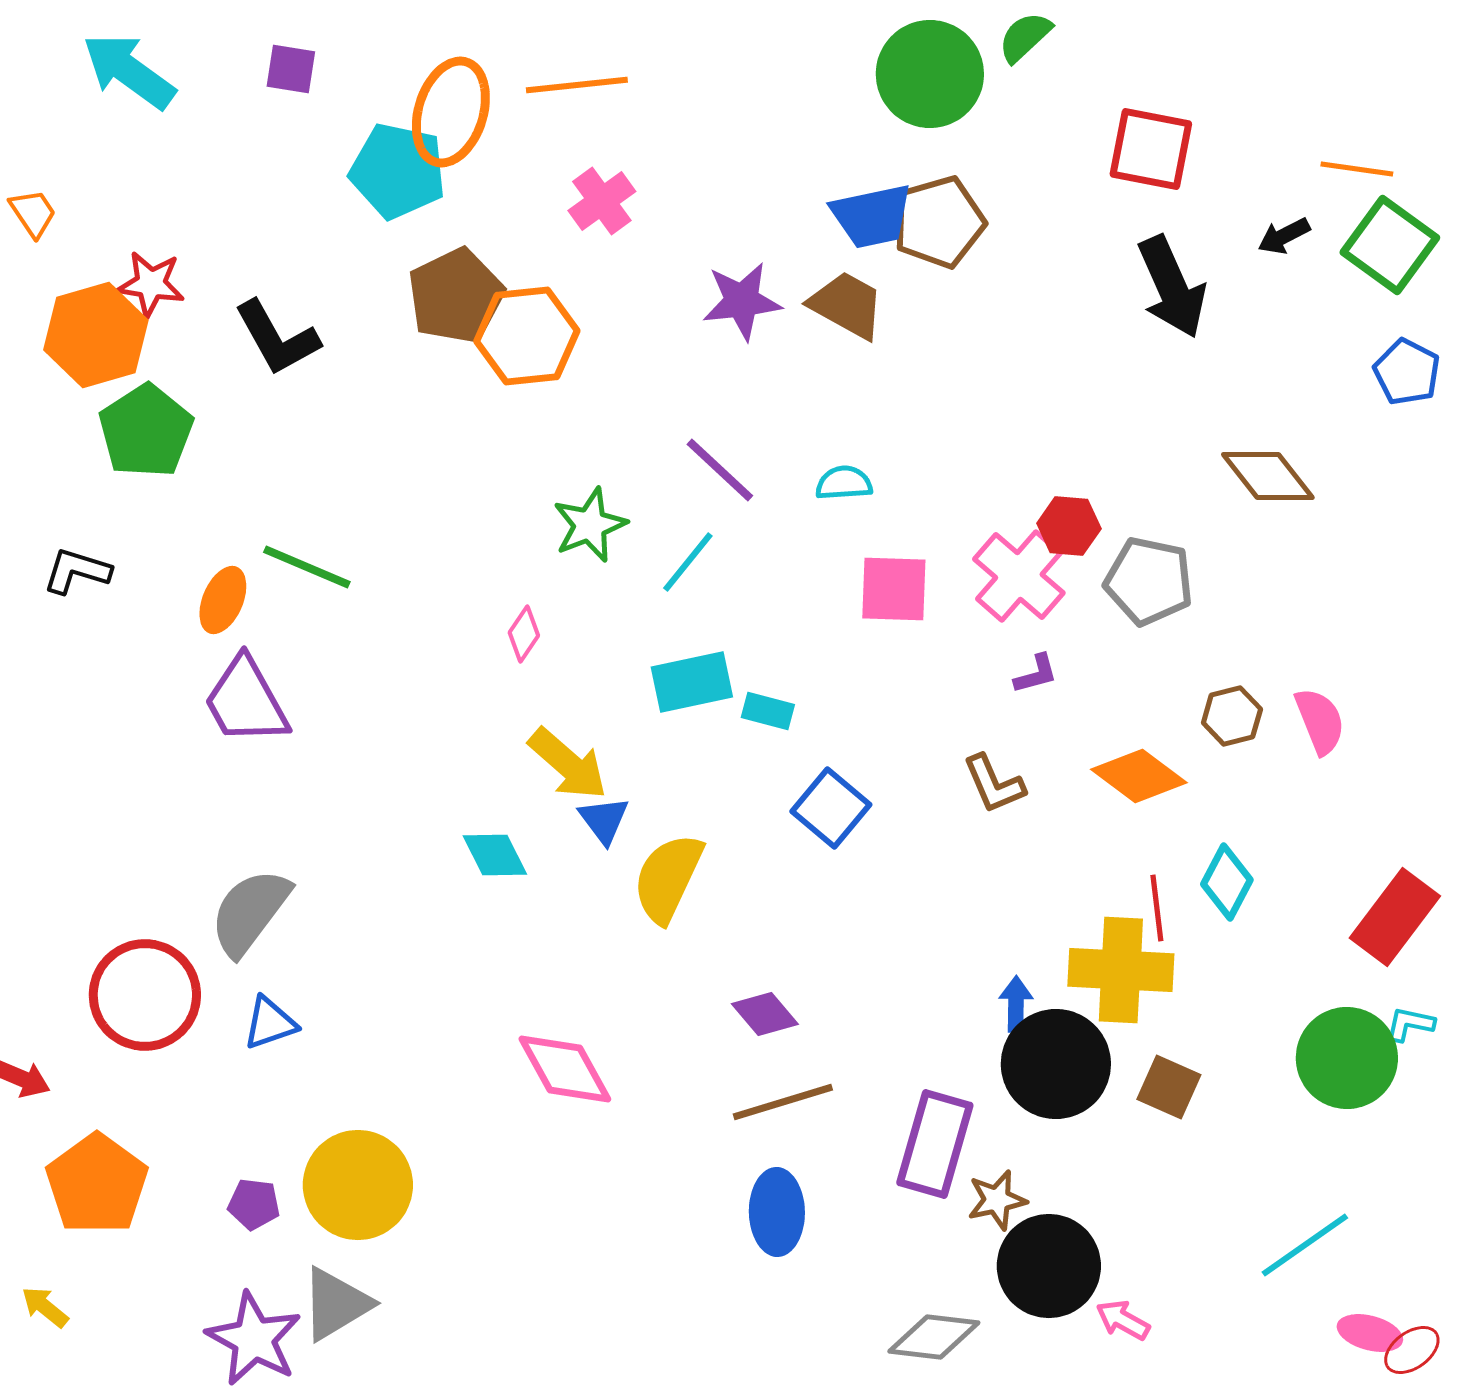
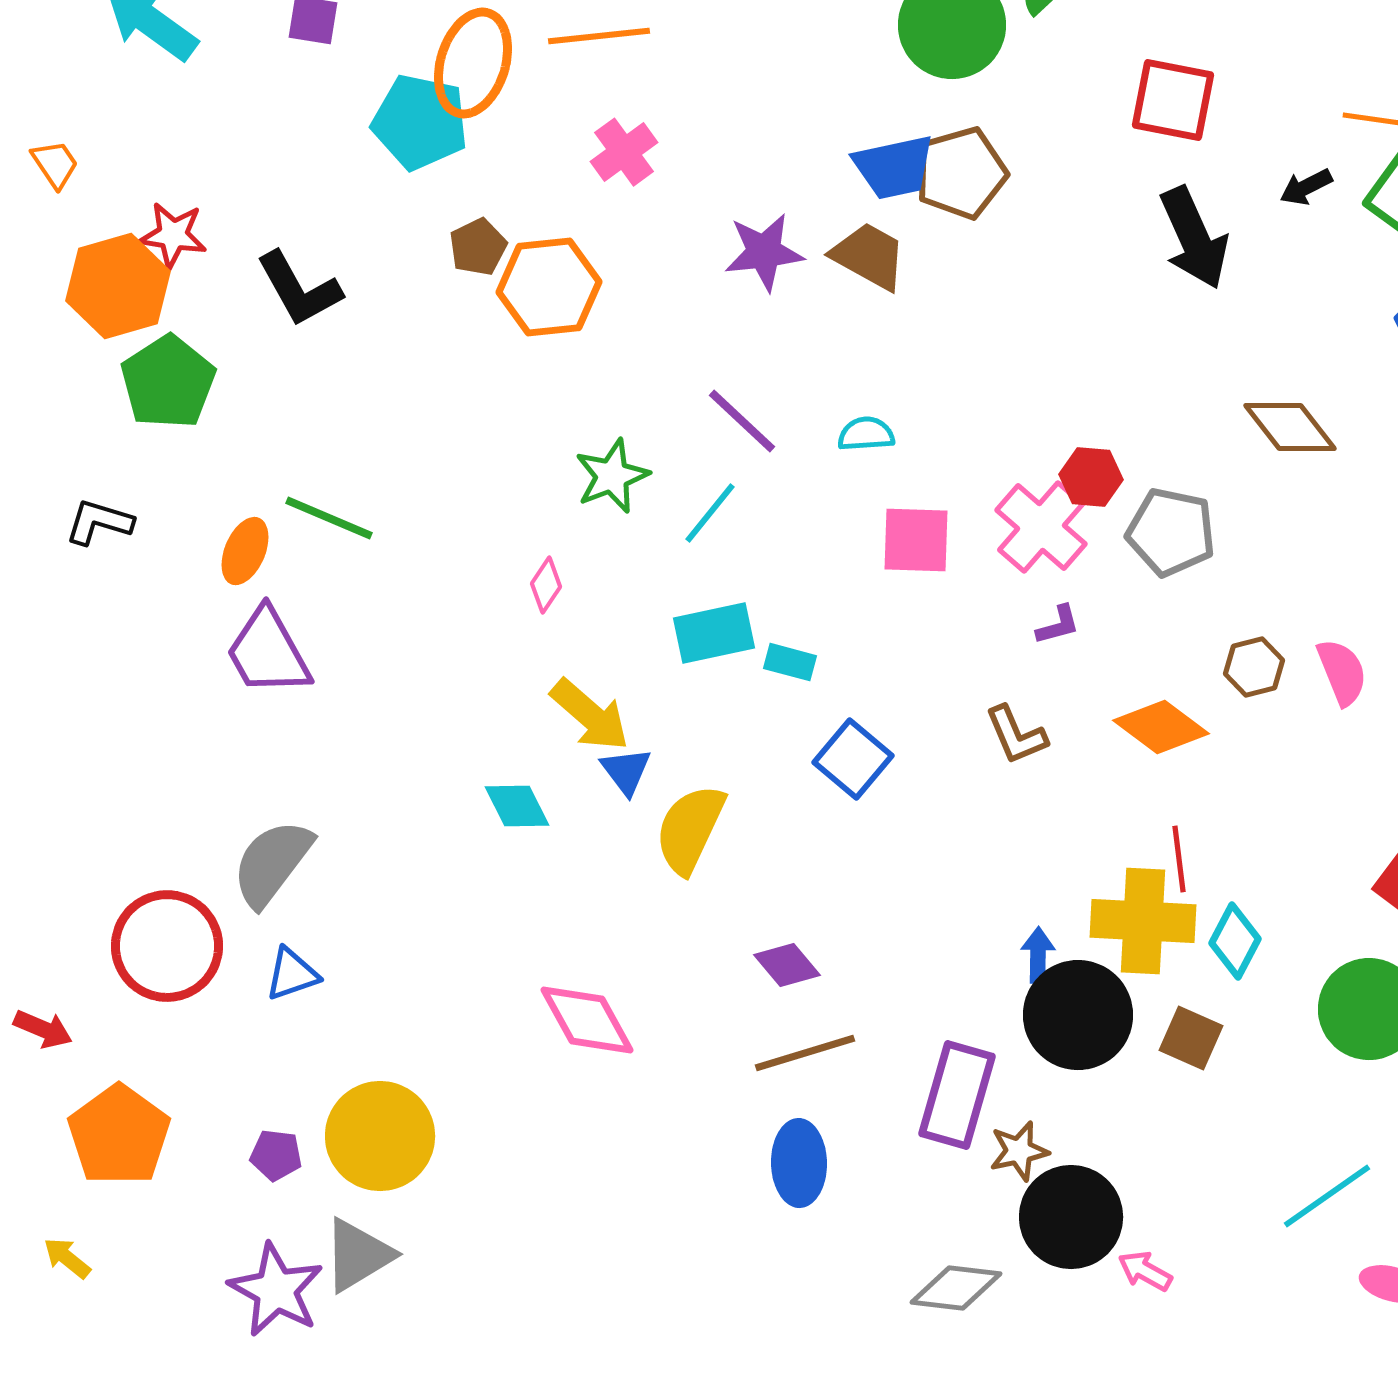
brown pentagon: (456, 296) -> (478, 247), size x0.6
cyan diamond: (1227, 882) -> (1235, 941), moved

